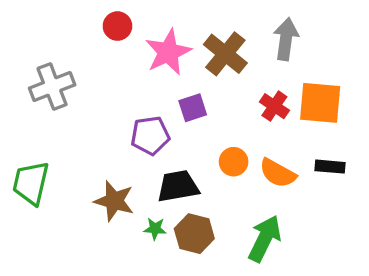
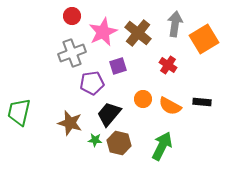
gray cross: (52, 87) -> (72, 53), moved
orange square: (320, 103) -> (204, 39), moved, turned -36
black trapezoid: (178, 186) -> (109, 114), turned -40

